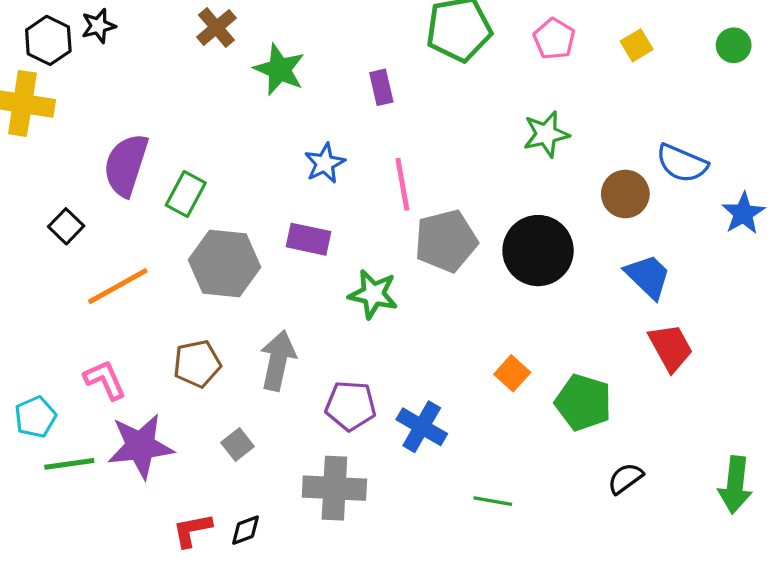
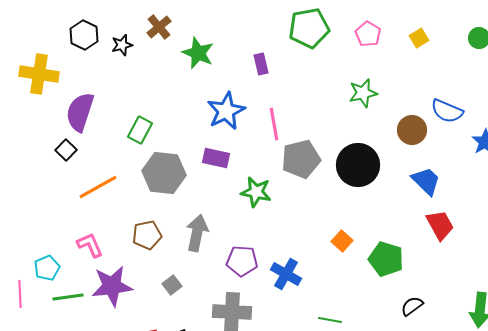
black star: (98, 26) -> (122, 45), moved
black hexagon: (48, 40) -> (84, 35), moved
blue star: (325, 163) -> (226, 111), size x1.5
purple semicircle: (126, 165) -> (80, 112), moved

